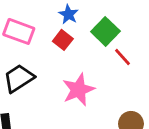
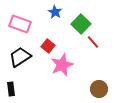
red square: (63, 40) -> (48, 46), moved

